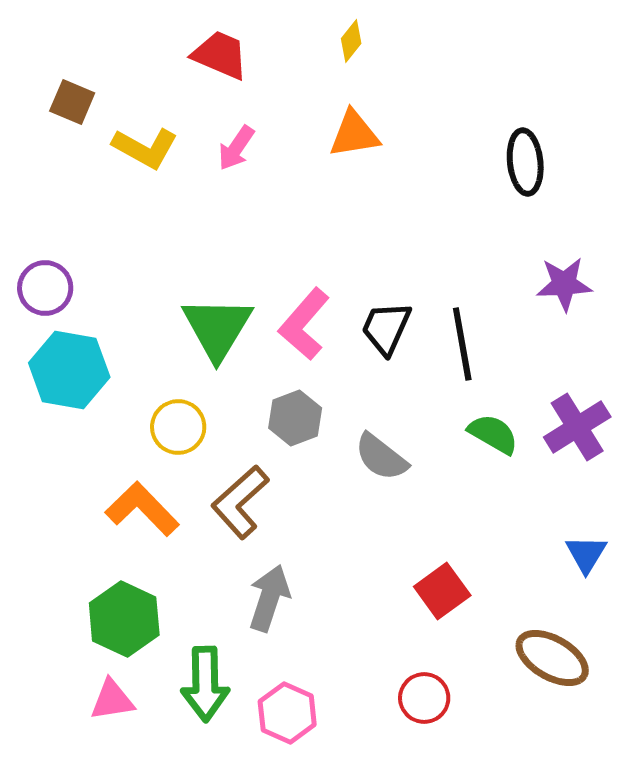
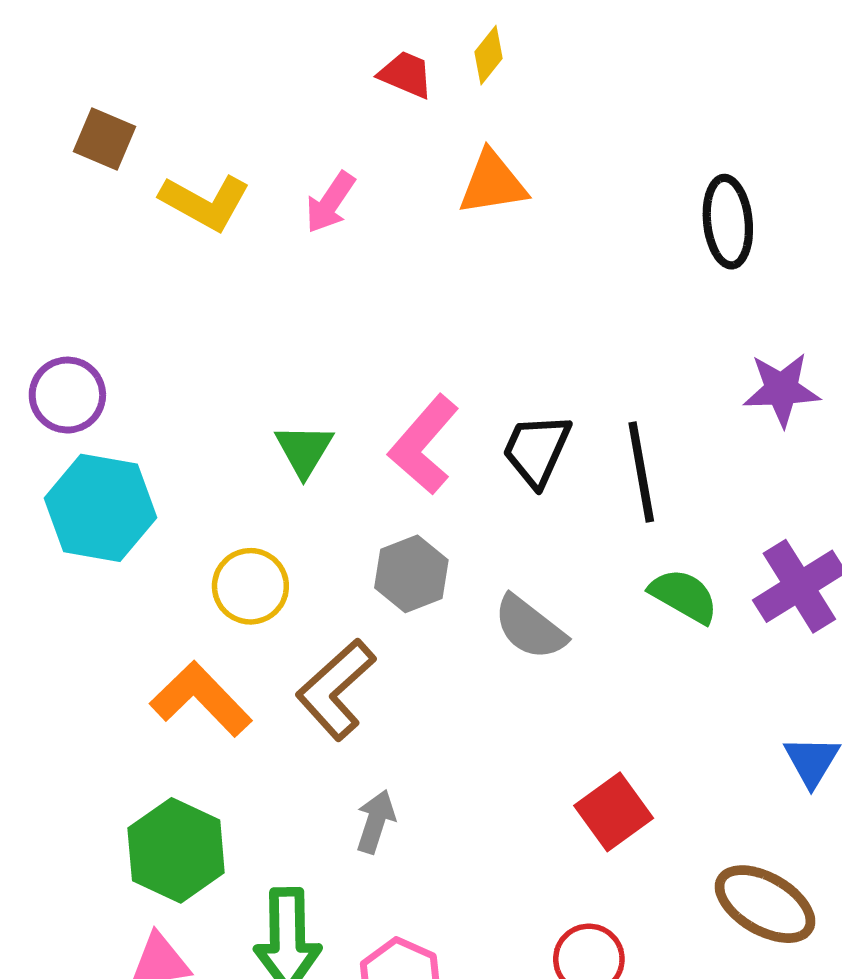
red trapezoid: (220, 55) -> (406, 74), moved, size x0.7
green triangle: (217, 328) -> (304, 450), size x0.6
gray arrow: (269, 598) -> (376, 822), size x0.7

